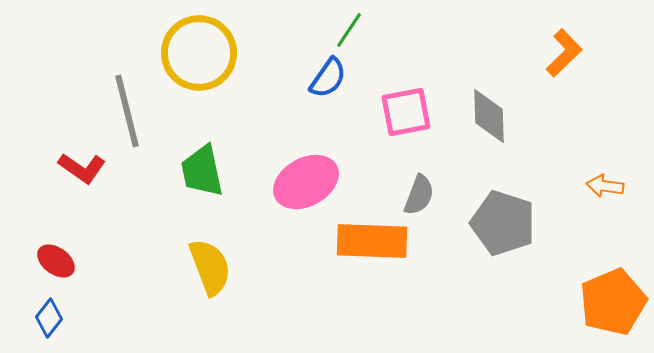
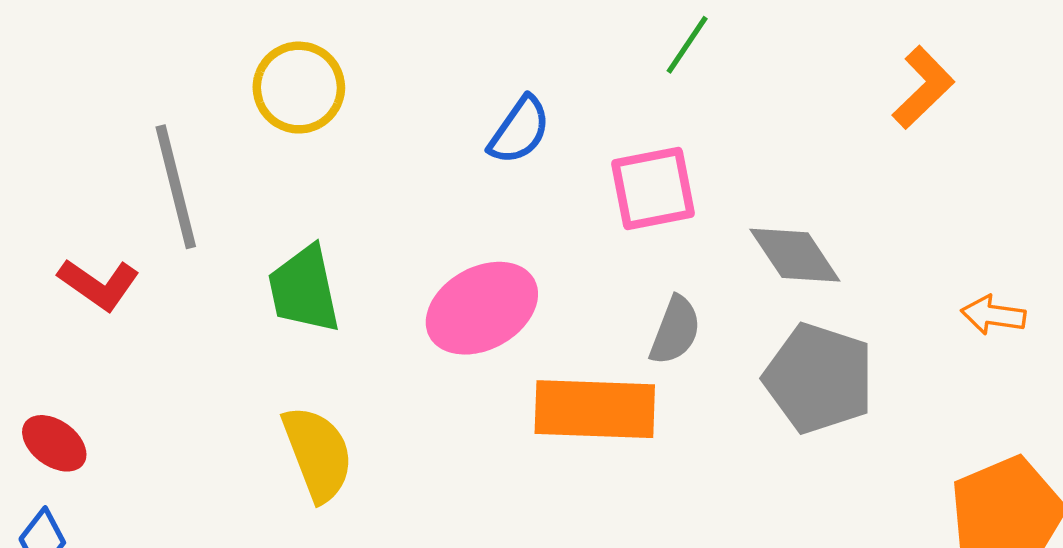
green line: (349, 30) -> (687, 45), moved
yellow circle: (199, 53) -> (299, 88), size x0.7
gray diamond: (489, 116) -> (795, 255), moved, turned -32

